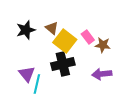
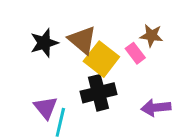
brown triangle: (52, 28) -> (82, 40), size x1.5
brown star: (103, 45) -> (151, 36), moved

